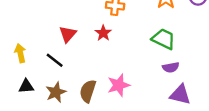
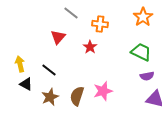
red triangle: (68, 34) -> (58, 37), moved
black triangle: (26, 86) -> (26, 84), moved, turned 32

